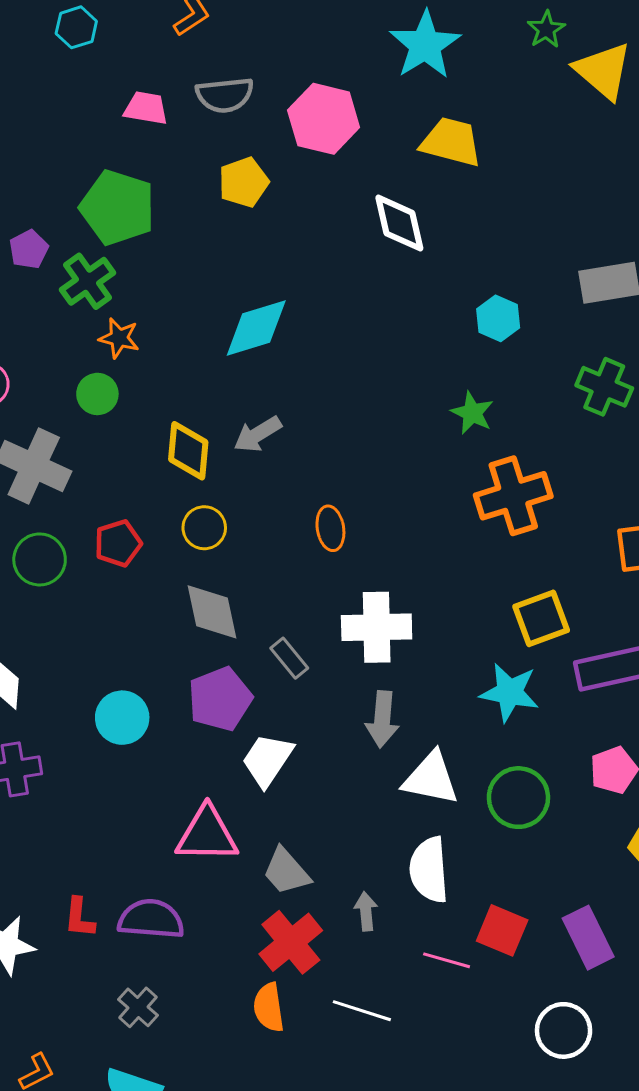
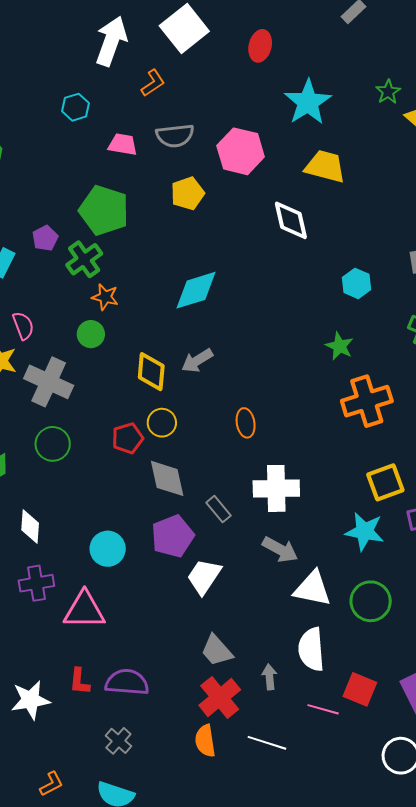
cyan hexagon: (76, 27) -> (75, 107), moved
red pentagon: (118, 543) -> (128, 438), moved
gray arrow: (382, 719) -> (280, 549), turned -66
pink triangle: (207, 834) -> (84, 610), moved

